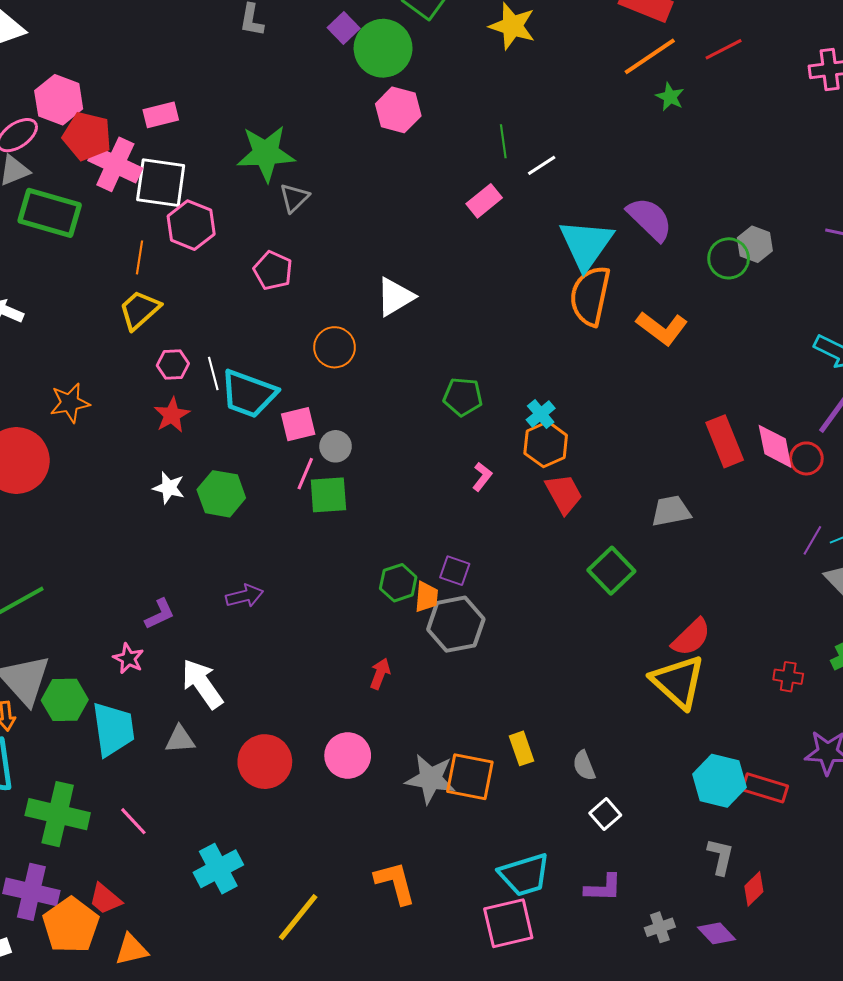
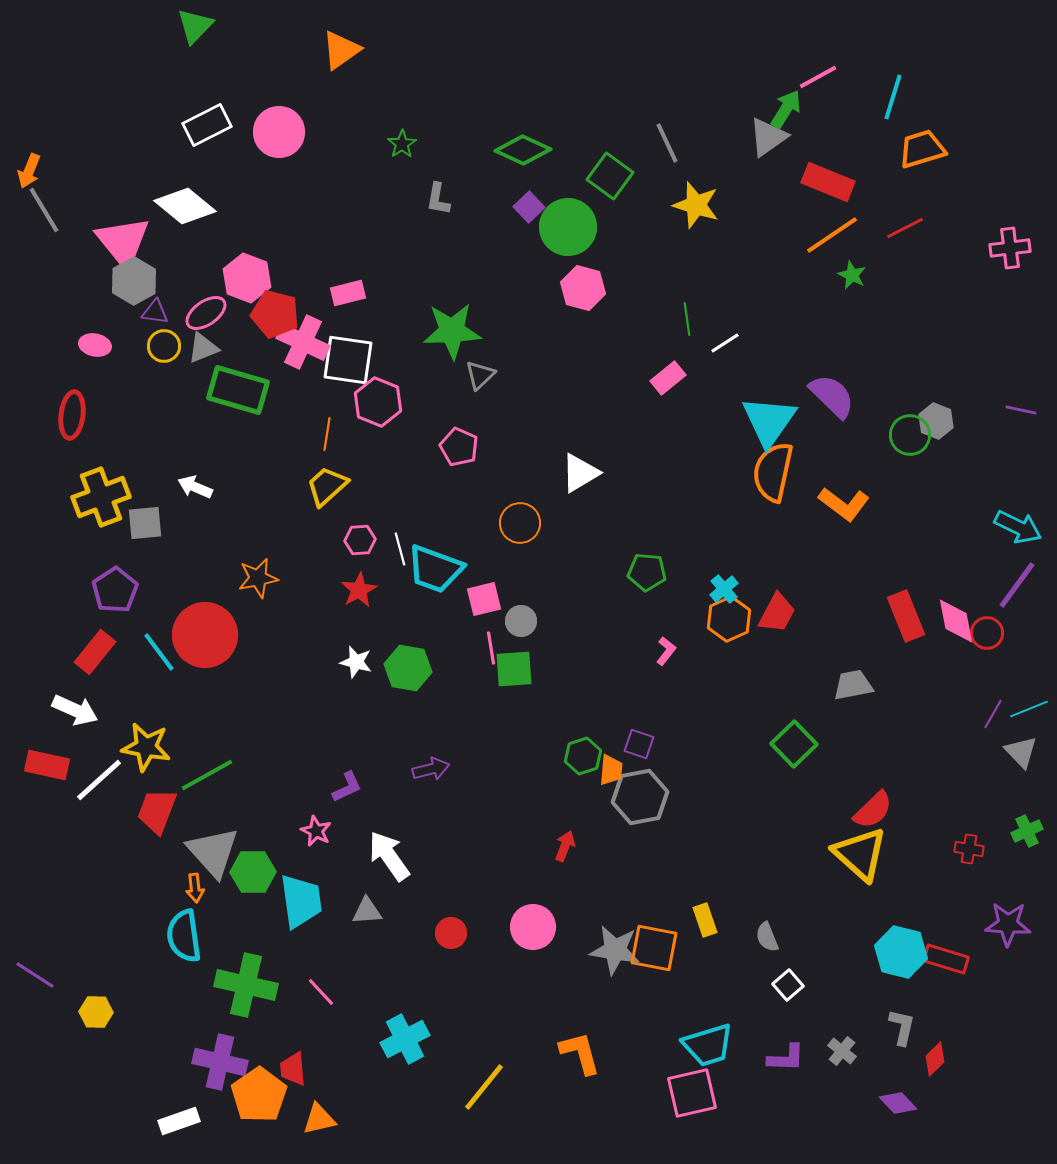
pink line: (305, 474) -> (491, 648), turned -32
red trapezoid: (564, 494) -> (777, 613), moved, turned 57
red circle: (265, 762) -> (451, 933), size x0.6
red trapezoid: (105, 899) -> (293, 1069), turned 45
gray cross: (660, 927) -> (842, 1051), moved, turned -32

